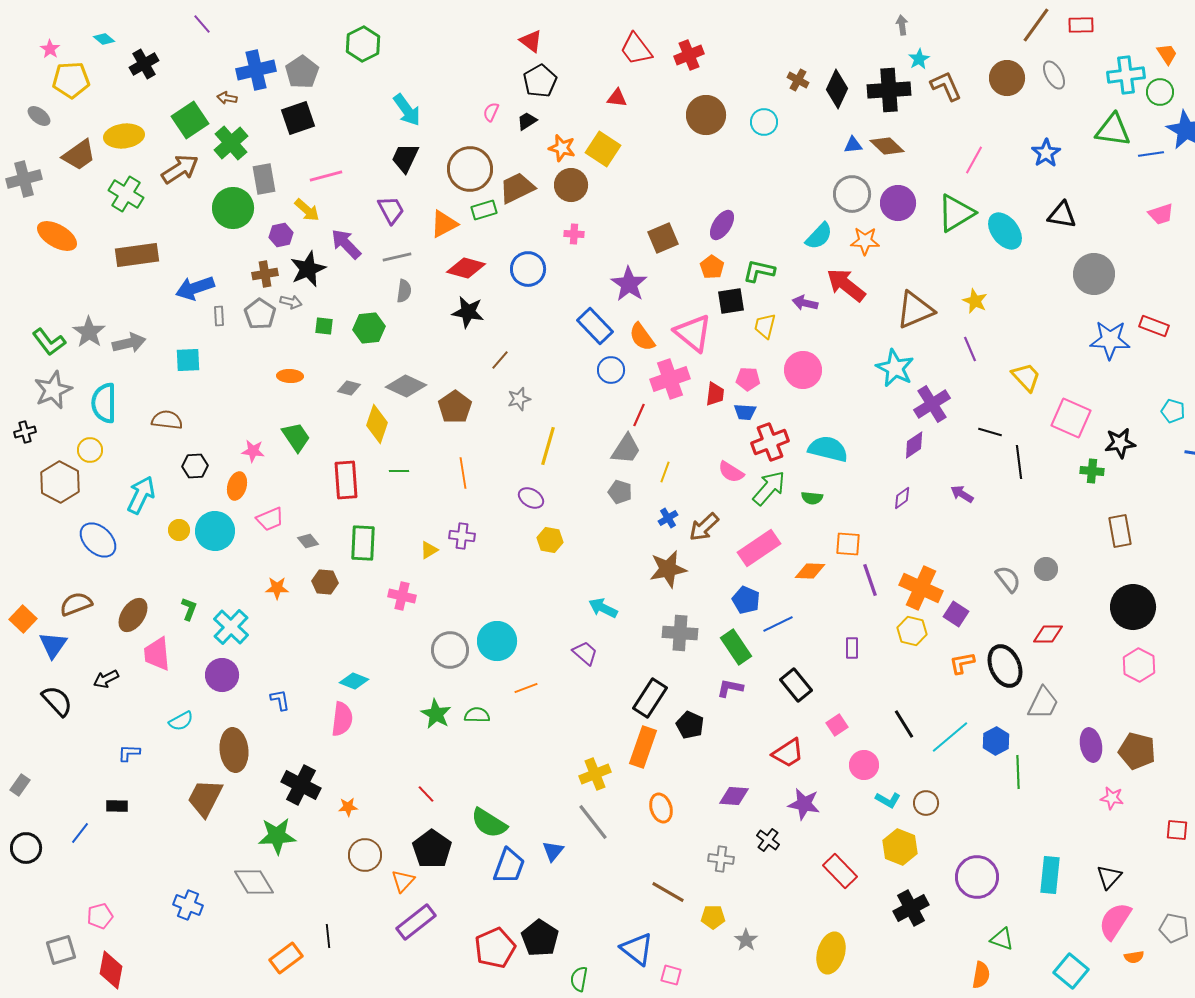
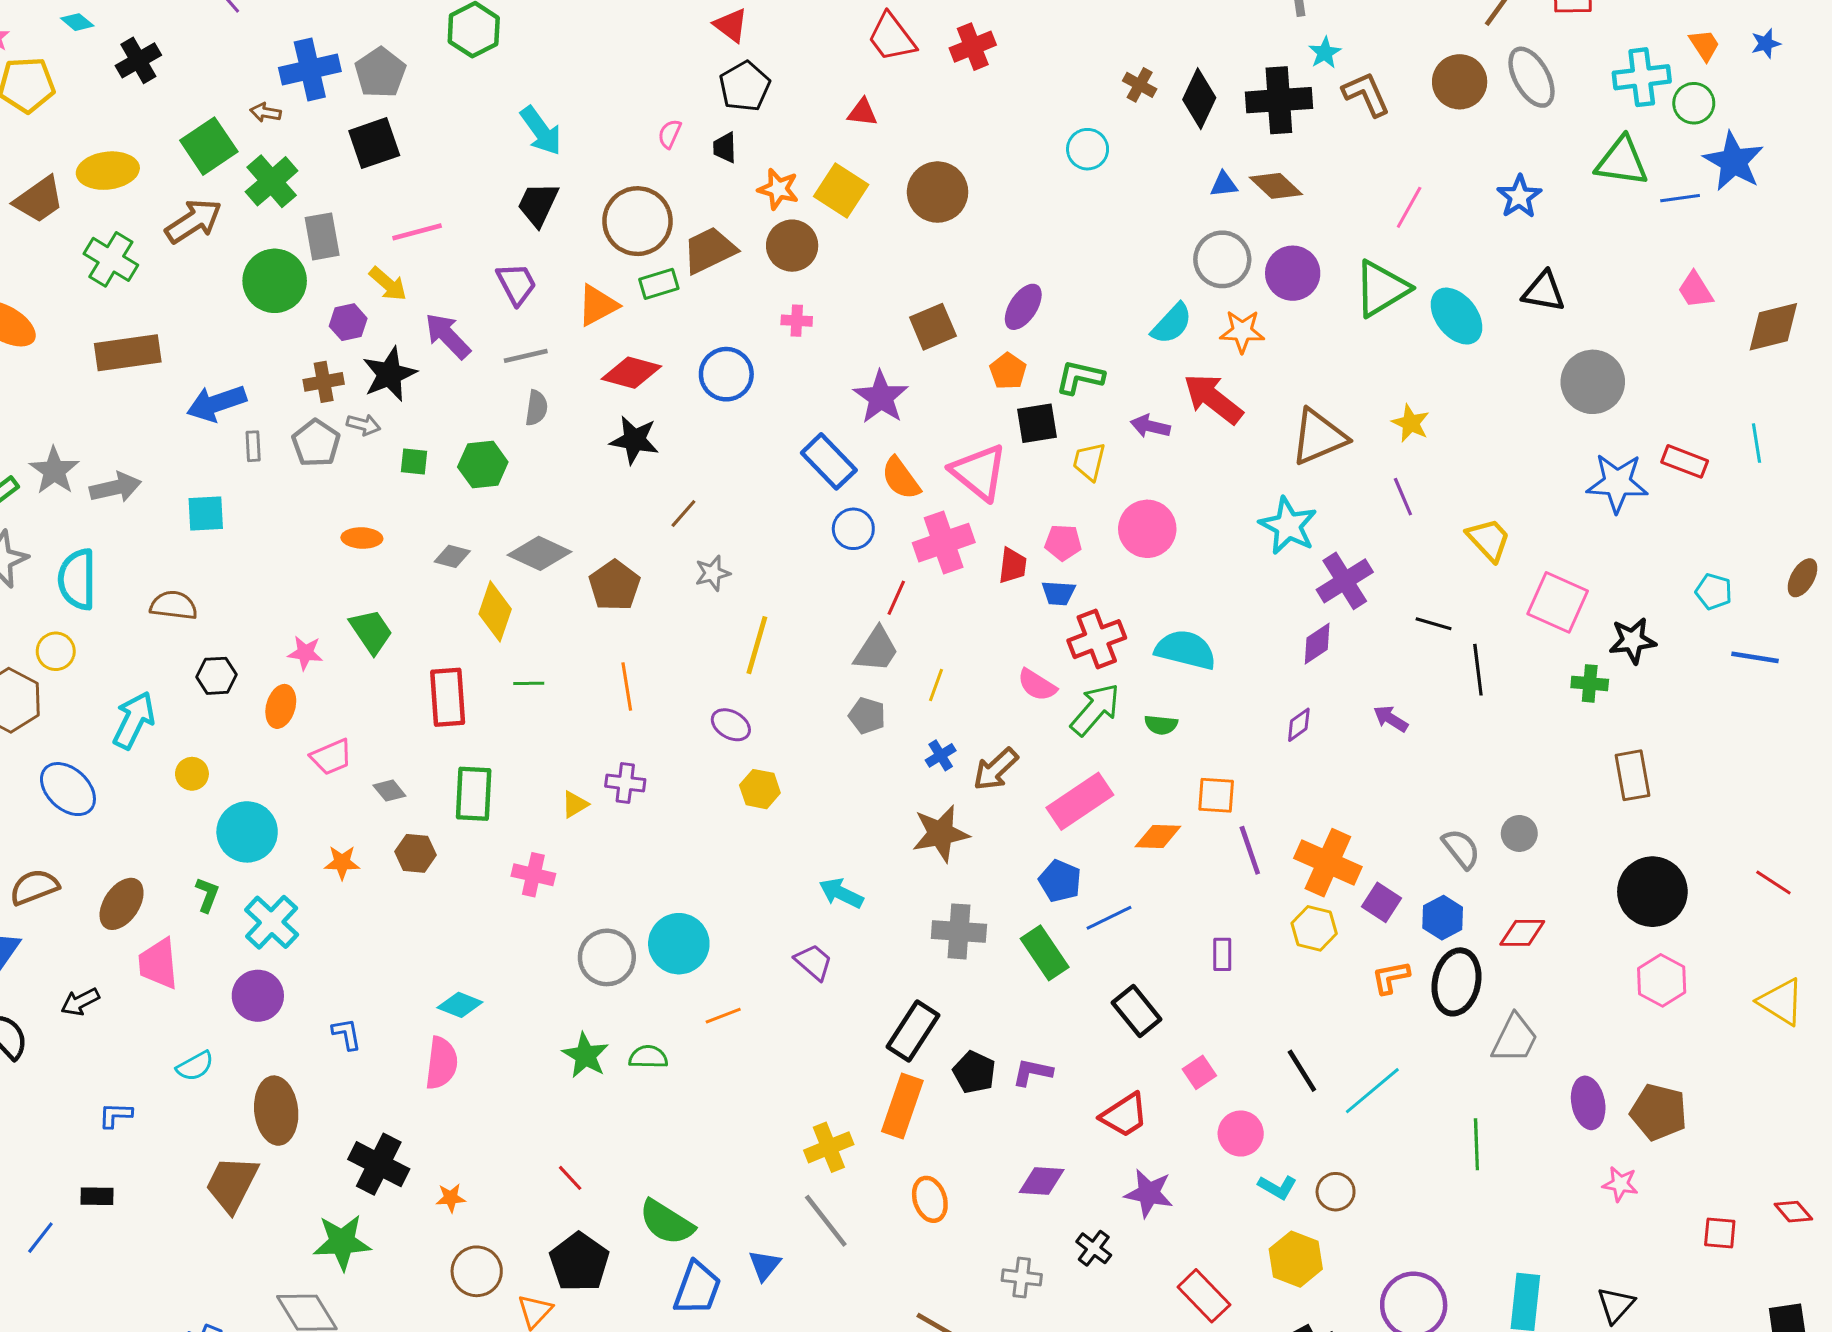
gray ellipse: (1054, 75) -> (1532, 77), size x1.4
brown circle: (706, 115) -> (938, 192), moved
black trapezoid: (527, 121) -> (725, 148), turned -60
pink trapezoid: (1161, 214) -> (1695, 290), turned 76
cyan circle: (215, 531) -> (247, 832), moved
black ellipse: (1005, 666) -> (1456, 982), turned 36
purple L-shape: (730, 688) -> (1032, 1072), moved
blue hexagon: (996, 741) -> (1443, 918), moved

